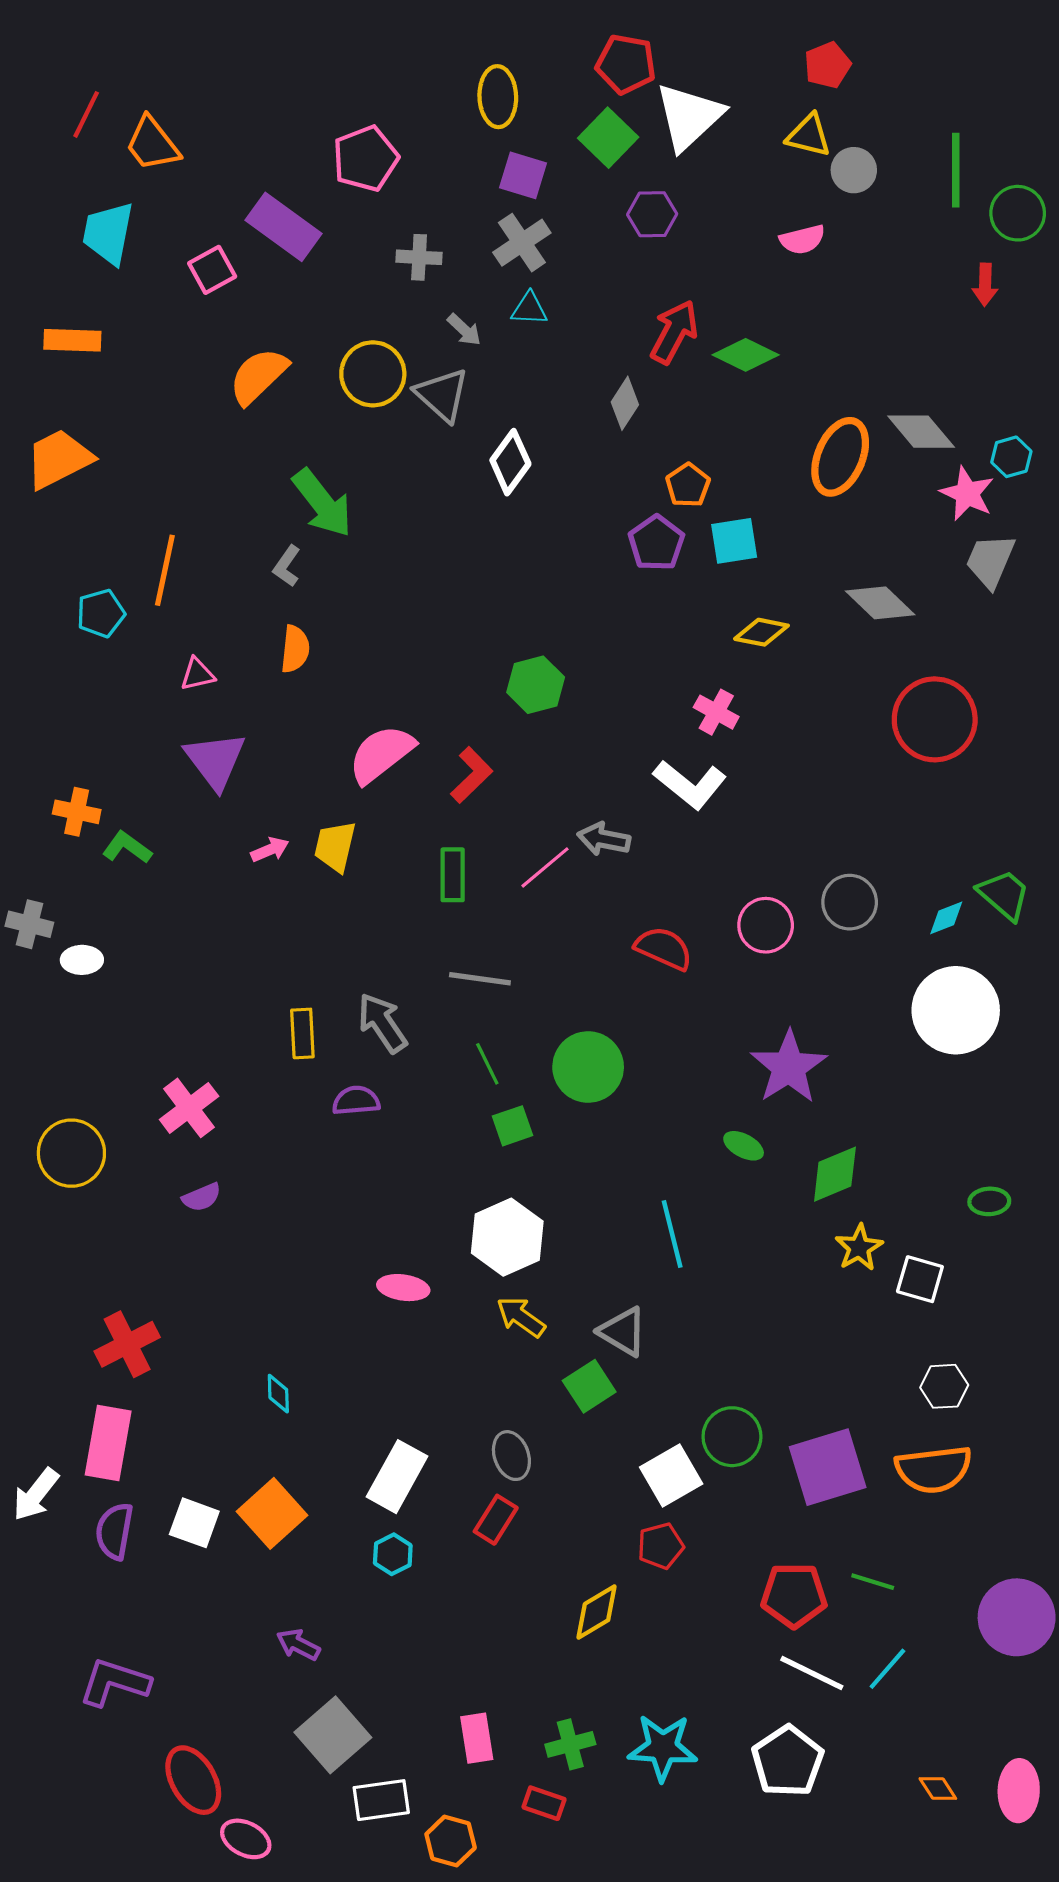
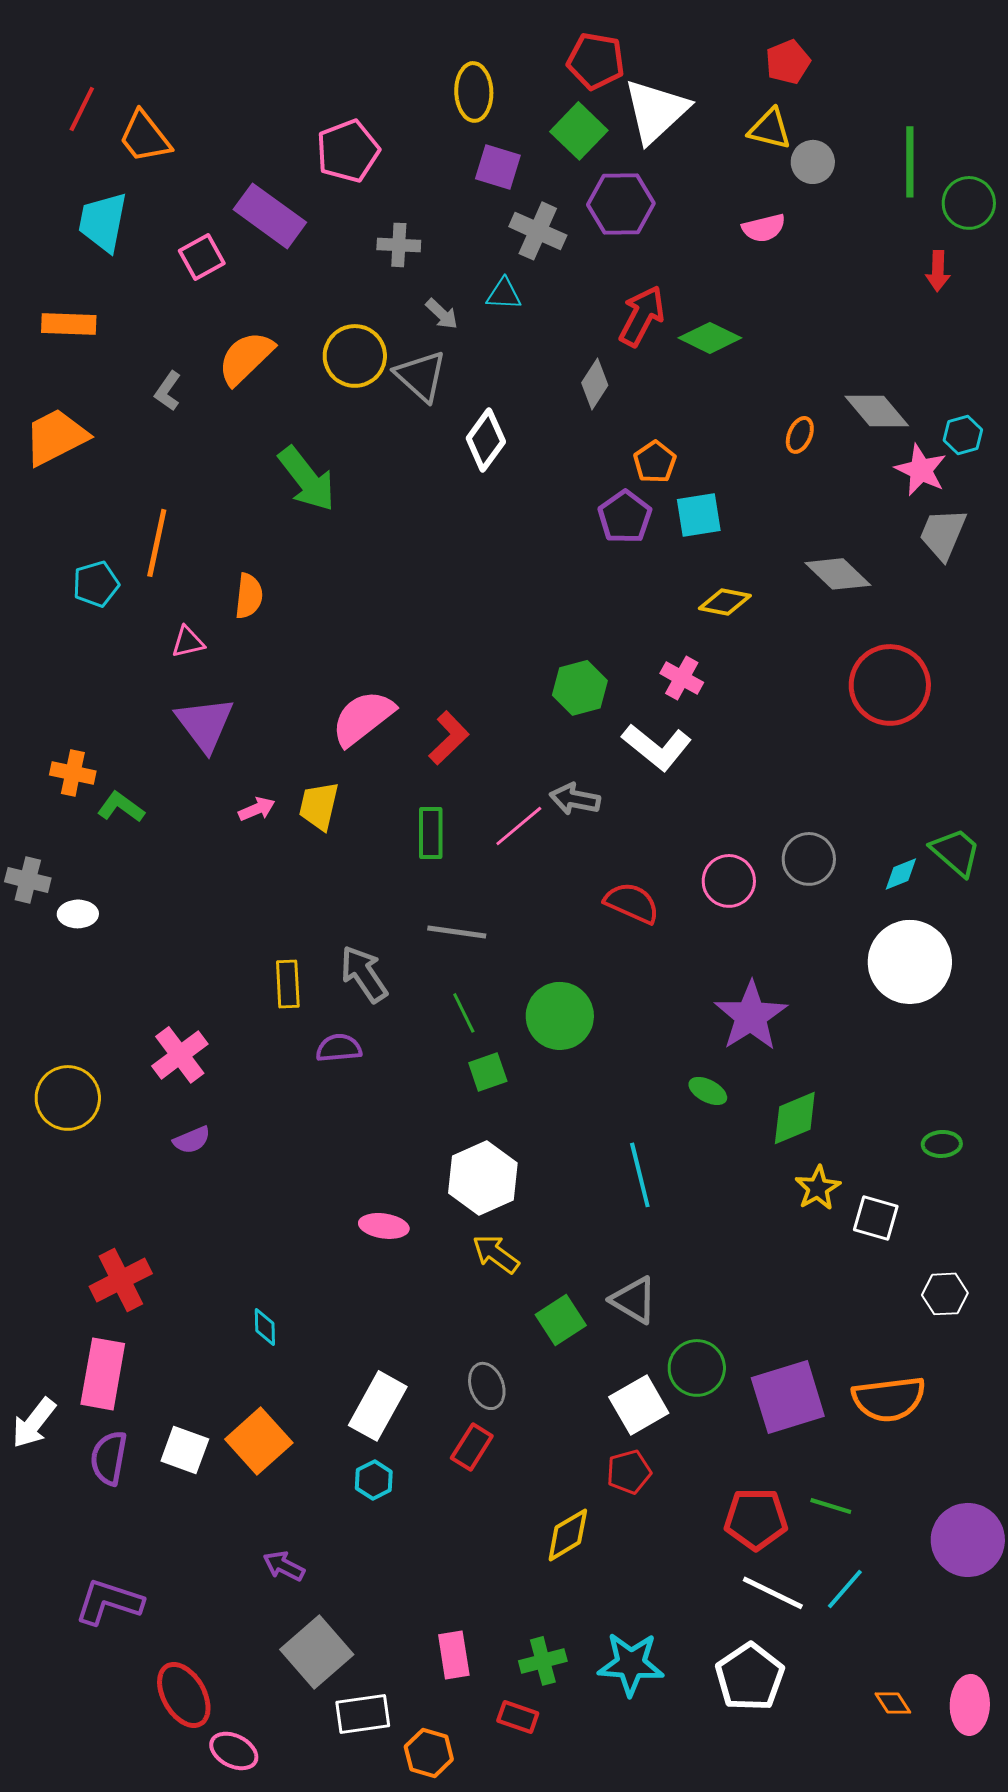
purple hexagon: (652, 214) -> (621, 204), size x1.4
gray cross: (522, 243) -> (538, 231), moved, turned -32
orange ellipse: (840, 457) -> (800, 435), size x0.5
gray L-shape: (287, 566) -> (168, 391), moved
orange semicircle: (295, 649) -> (249, 596), moved
green hexagon: (536, 685) -> (580, 688), moved
gray triangle: (623, 1332) -> (634, 1300), moved
white hexagon: (944, 1386) -> (945, 1294), moved

